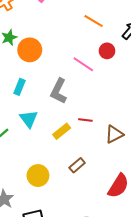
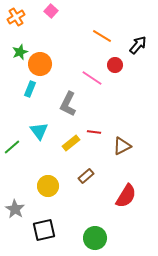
cyan rectangle: (19, 87) -> (30, 89), moved

